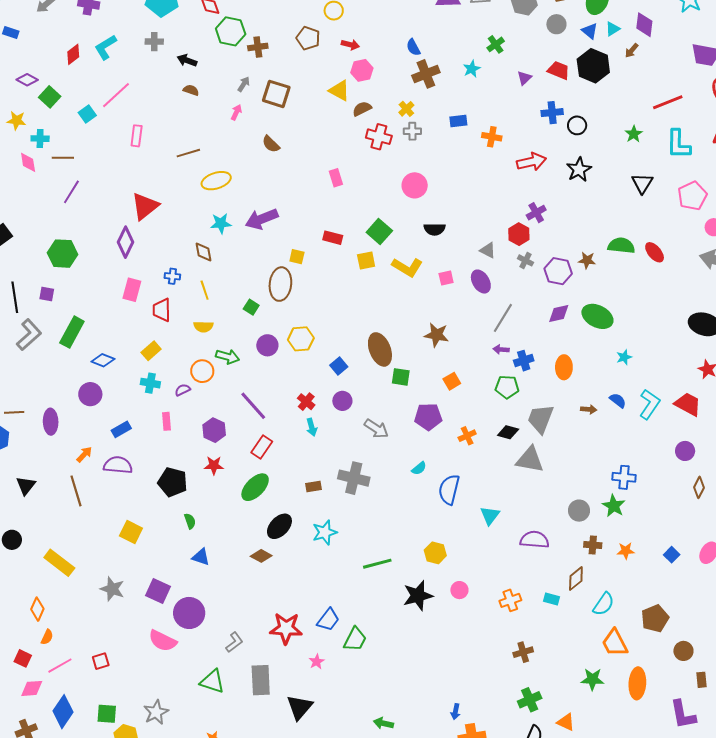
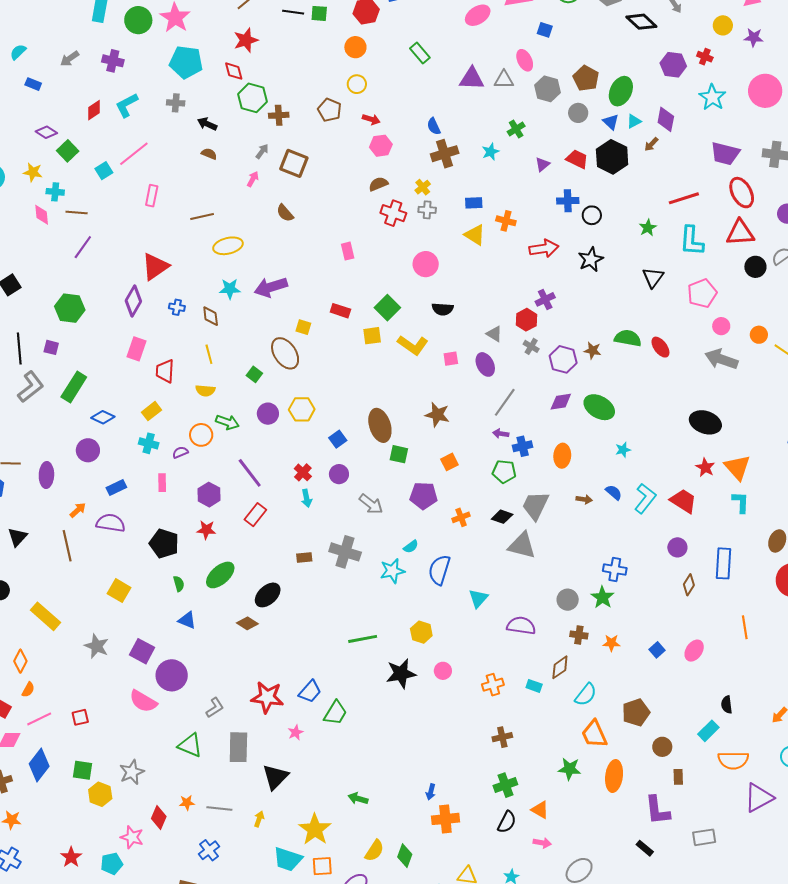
yellow triangle: (339, 91) -> (475, 235), moved
blue cross: (172, 276) -> (177, 307), moved
brown ellipse: (280, 284) -> (285, 353), turned -44
green ellipse: (255, 487) -> (220, 575), moved
cyan star: (325, 532) -> (392, 571), moved

